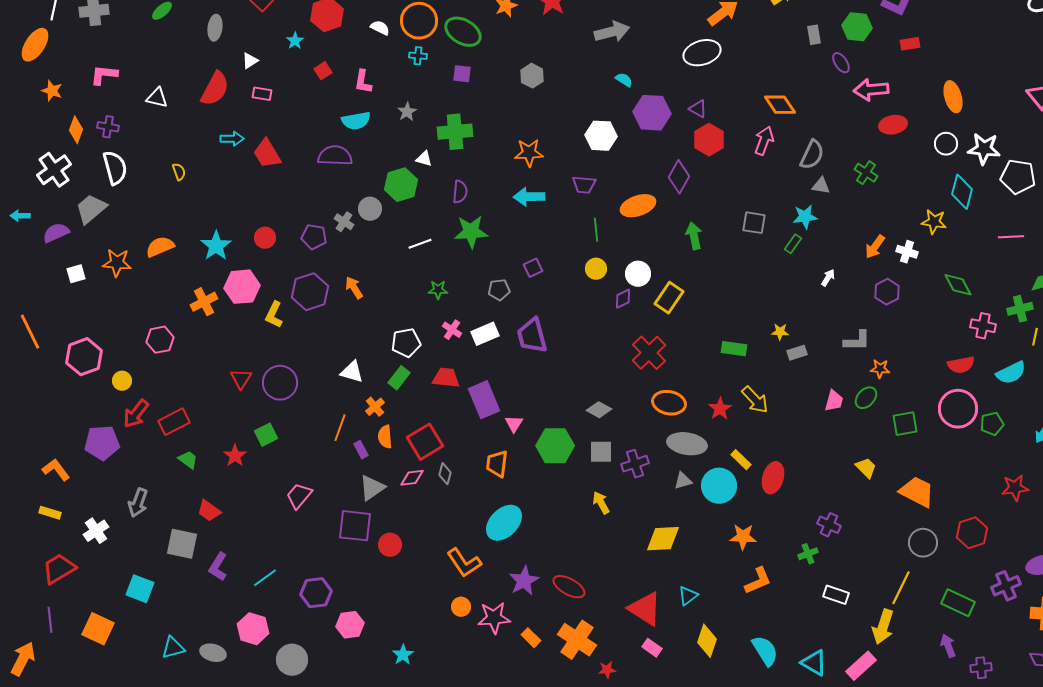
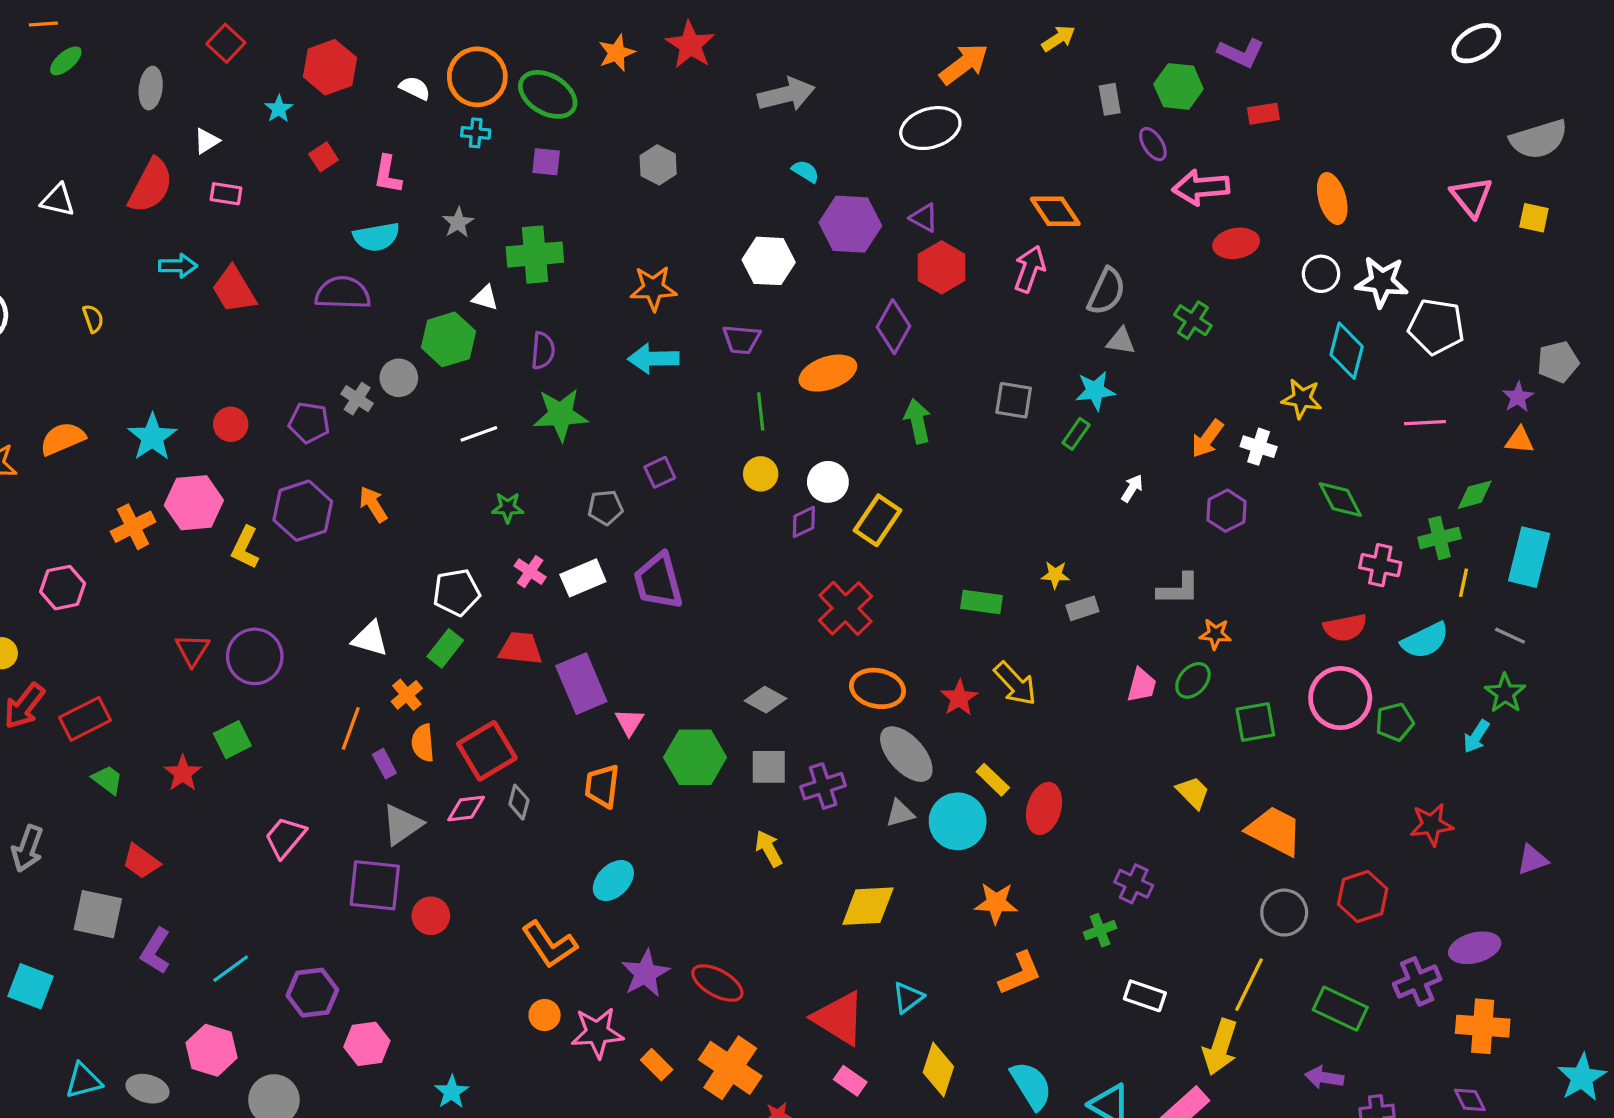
gray ellipse: (687, 444) -> (906, 754), turned 39
cyan ellipse: (504, 523) -> (613, 881), size x0.7
purple arrow: (948, 646) -> (1324, 1077), turned -60

